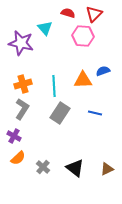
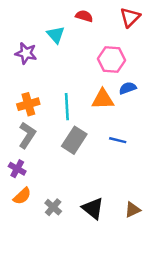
red triangle: (94, 14) -> (130, 17), moved
pink hexagon: (83, 36) -> (111, 59), moved
purple star: (21, 43) -> (26, 53), size x0.7

